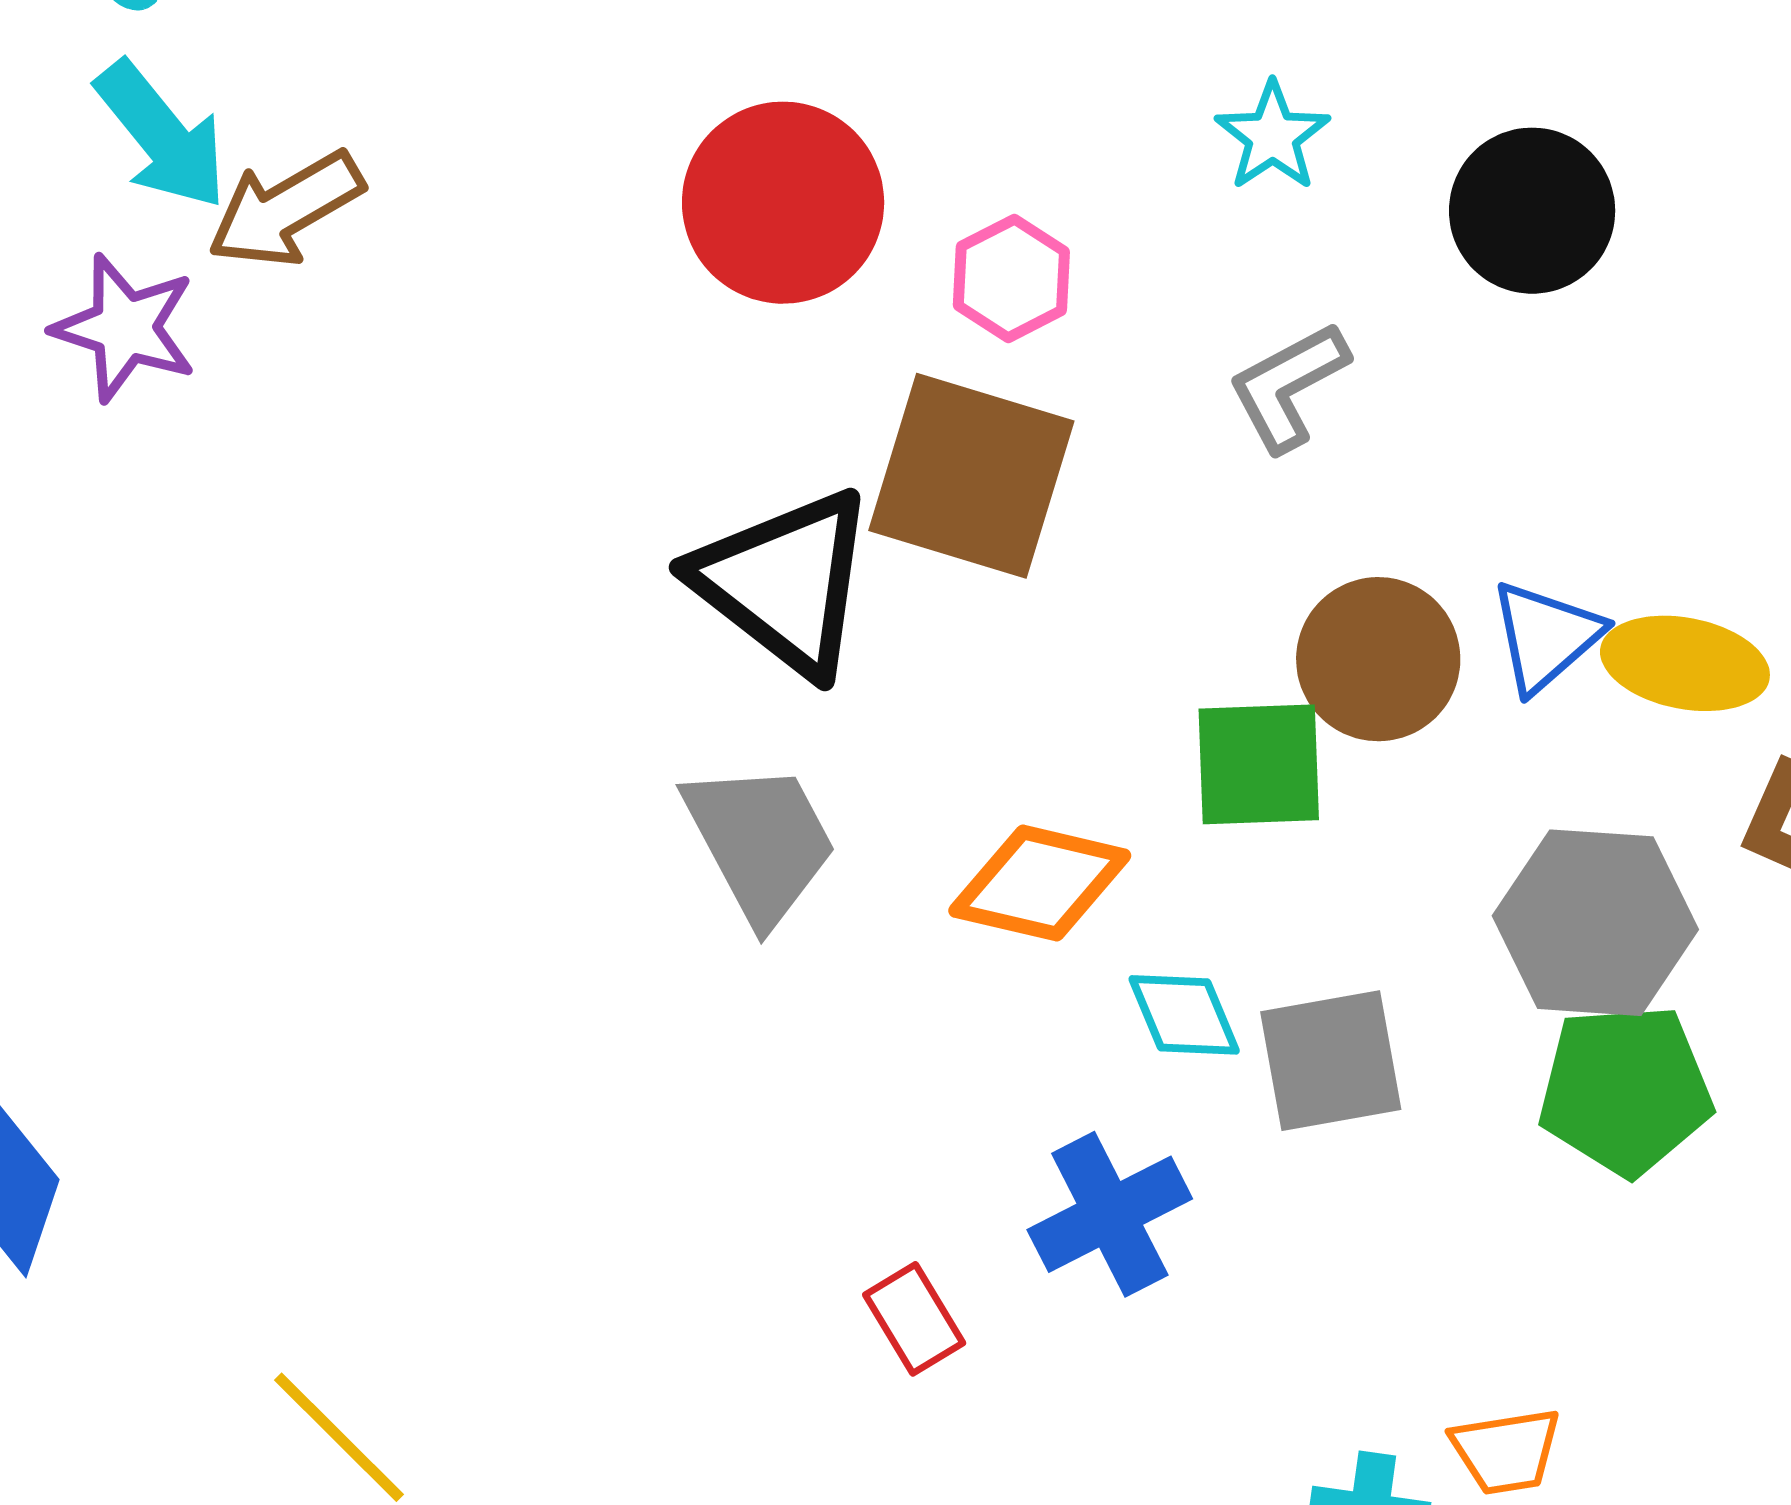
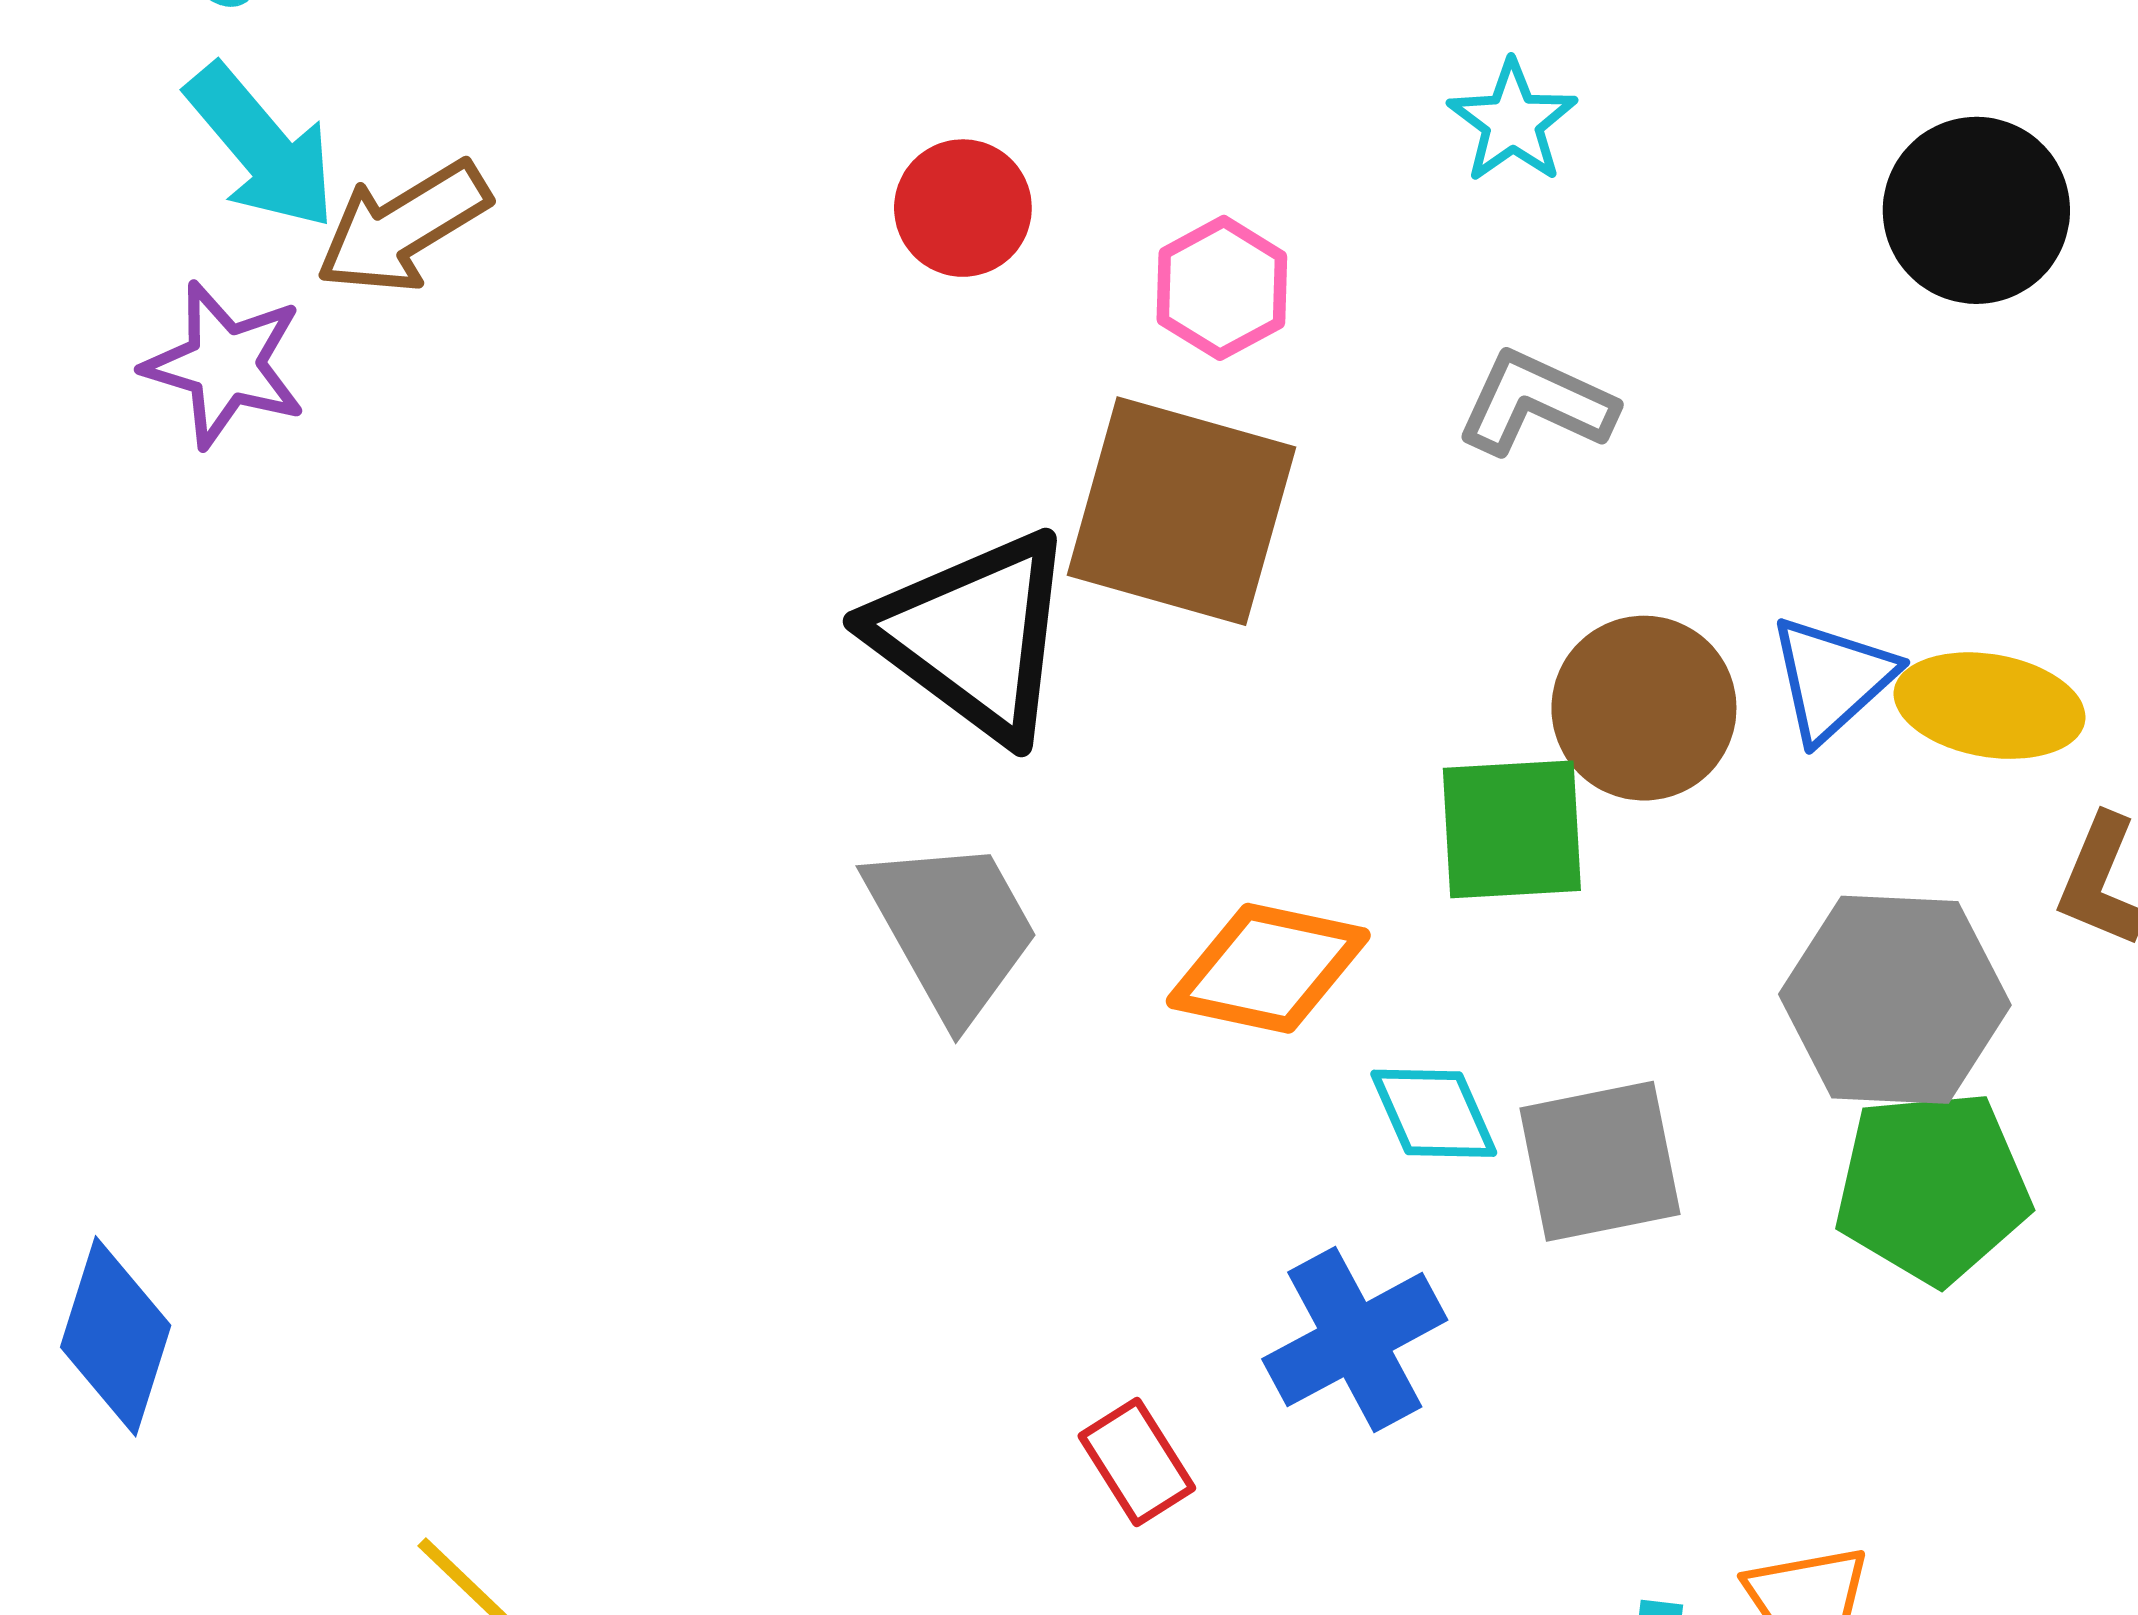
red circle: (783, 203) -> (963, 208), size x0.6
black circle: (1532, 211) -> (1976, 210), moved
gray L-shape: (1288, 386) -> (1536, 403), turned 54

